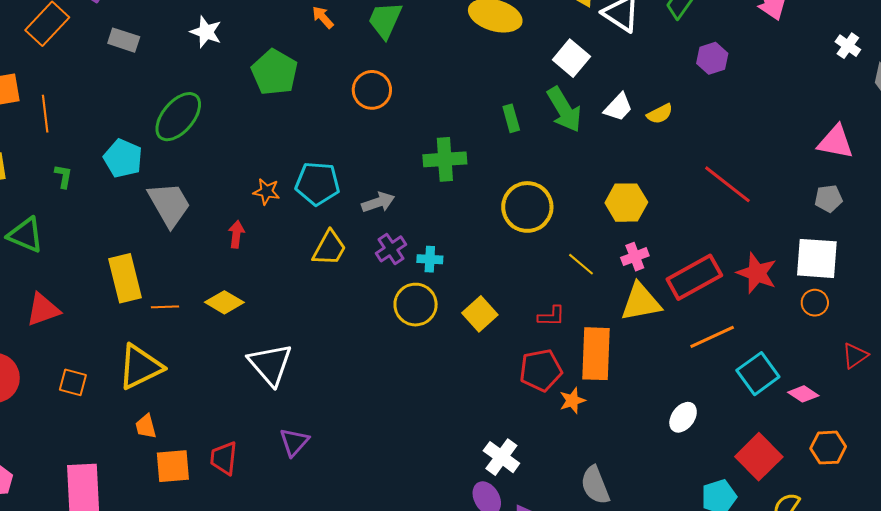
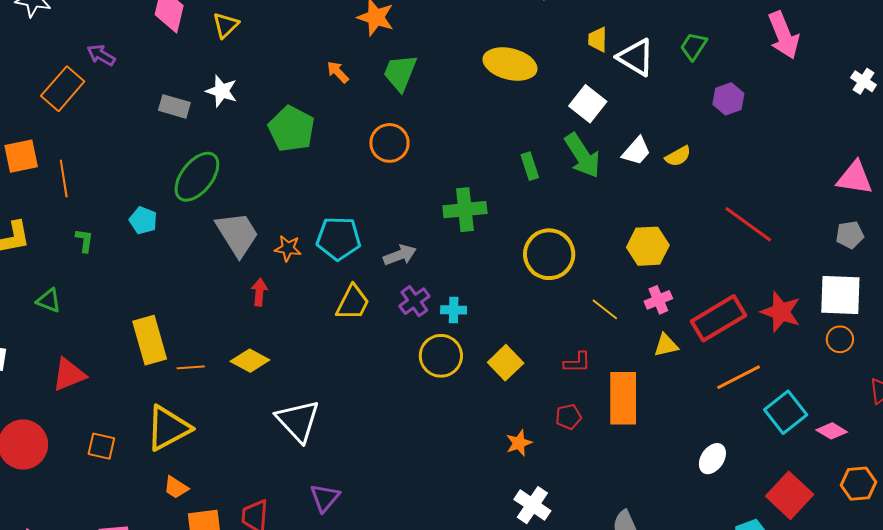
gray rectangle: (124, 40) -> (174, 106), moved
cyan pentagon: (123, 158) -> (143, 220), size x0.7
gray trapezoid: (169, 204) -> (237, 234), moved
green triangle: (26, 235) -> (49, 301), size x0.7
yellow triangle: (641, 302) -> (666, 345), size x0.6
red pentagon: (541, 370) -> (568, 417), size x0.6
orange star: (572, 401) -> (519, 443), moved
orange trapezoid: (146, 426) -> (176, 487), turned -40

